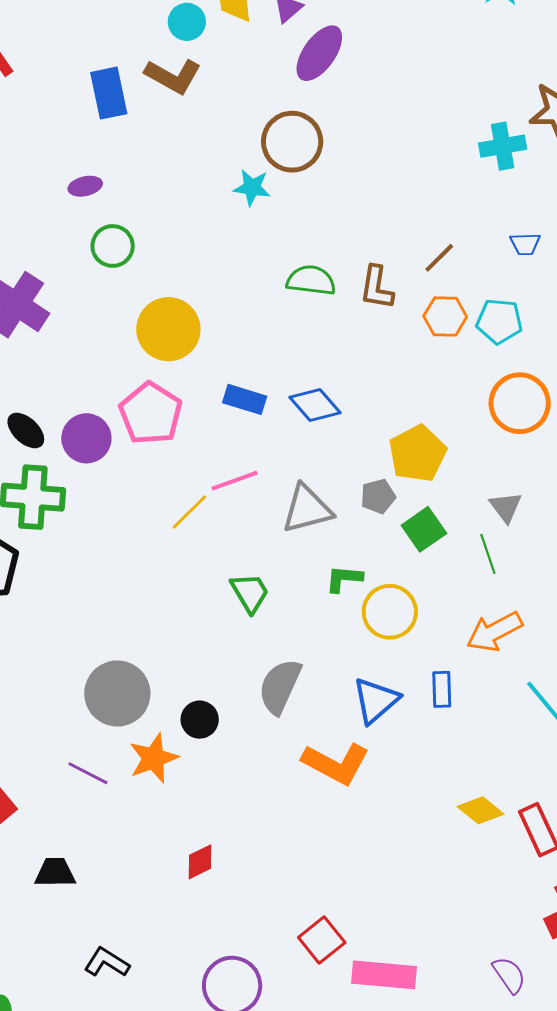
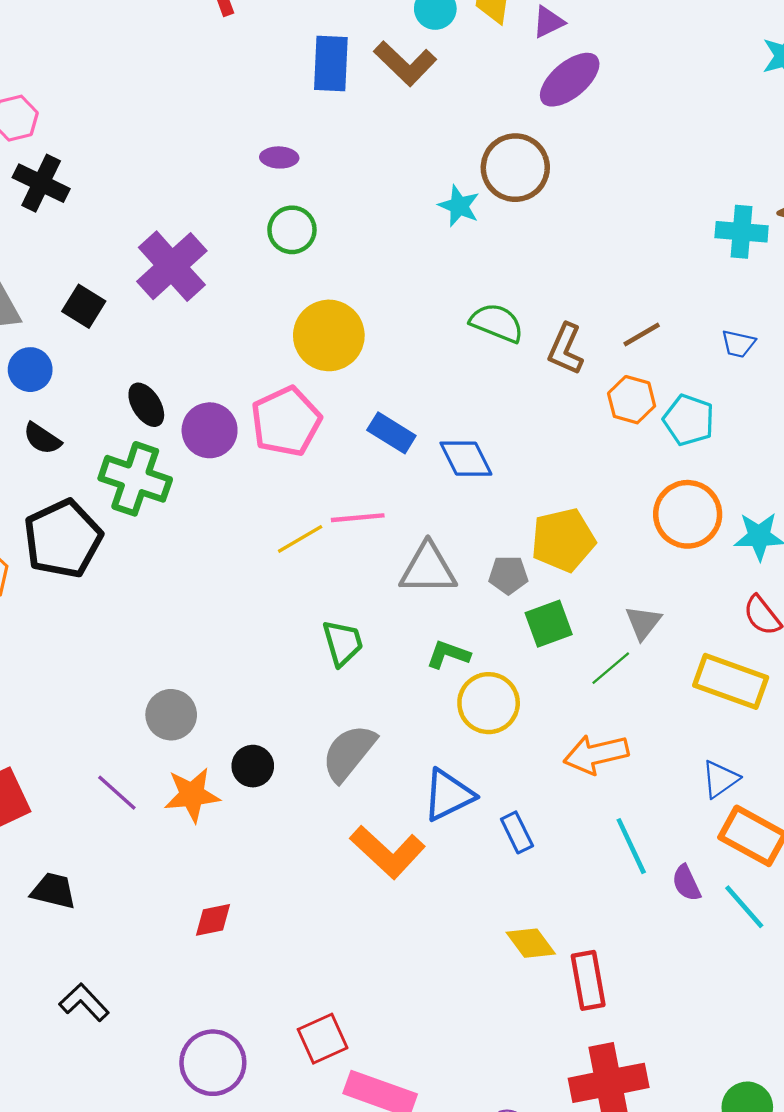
green line: (488, 554) -> (611, 668), turned 54
blue rectangle: (442, 689) -> (517, 832), moved, turned -39
gray circle: (117, 693) -> (171, 715), size x0.7

